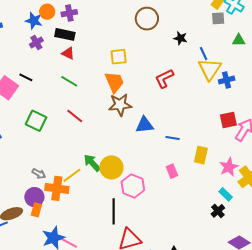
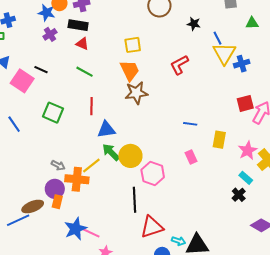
red line: (75, 116) -> (91, 106), turned 54
blue triangle: (145, 125) -> (106, 130), moved

